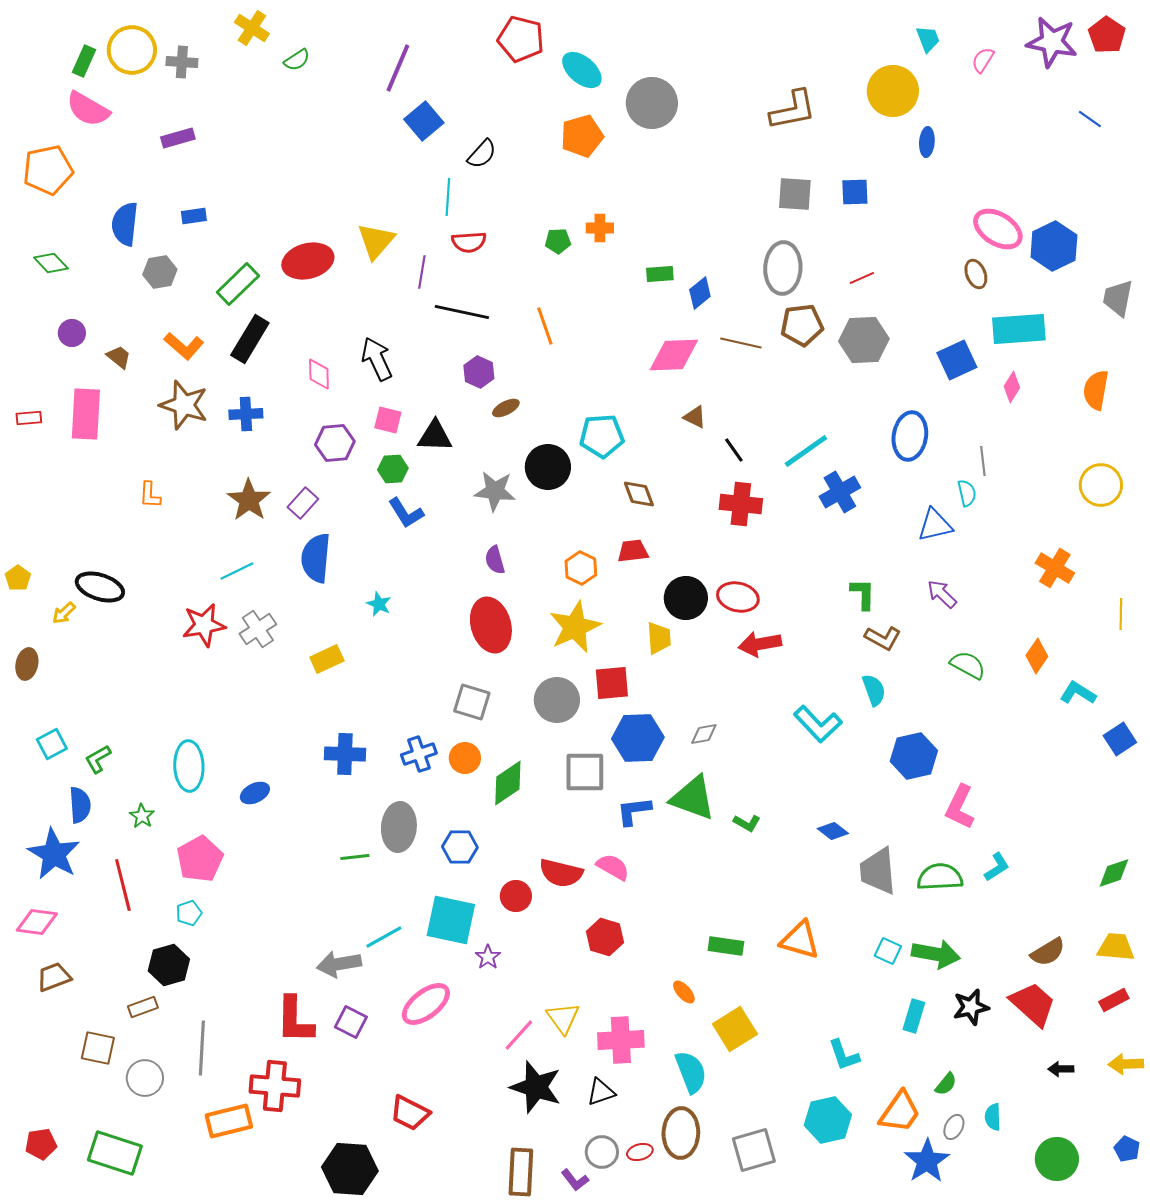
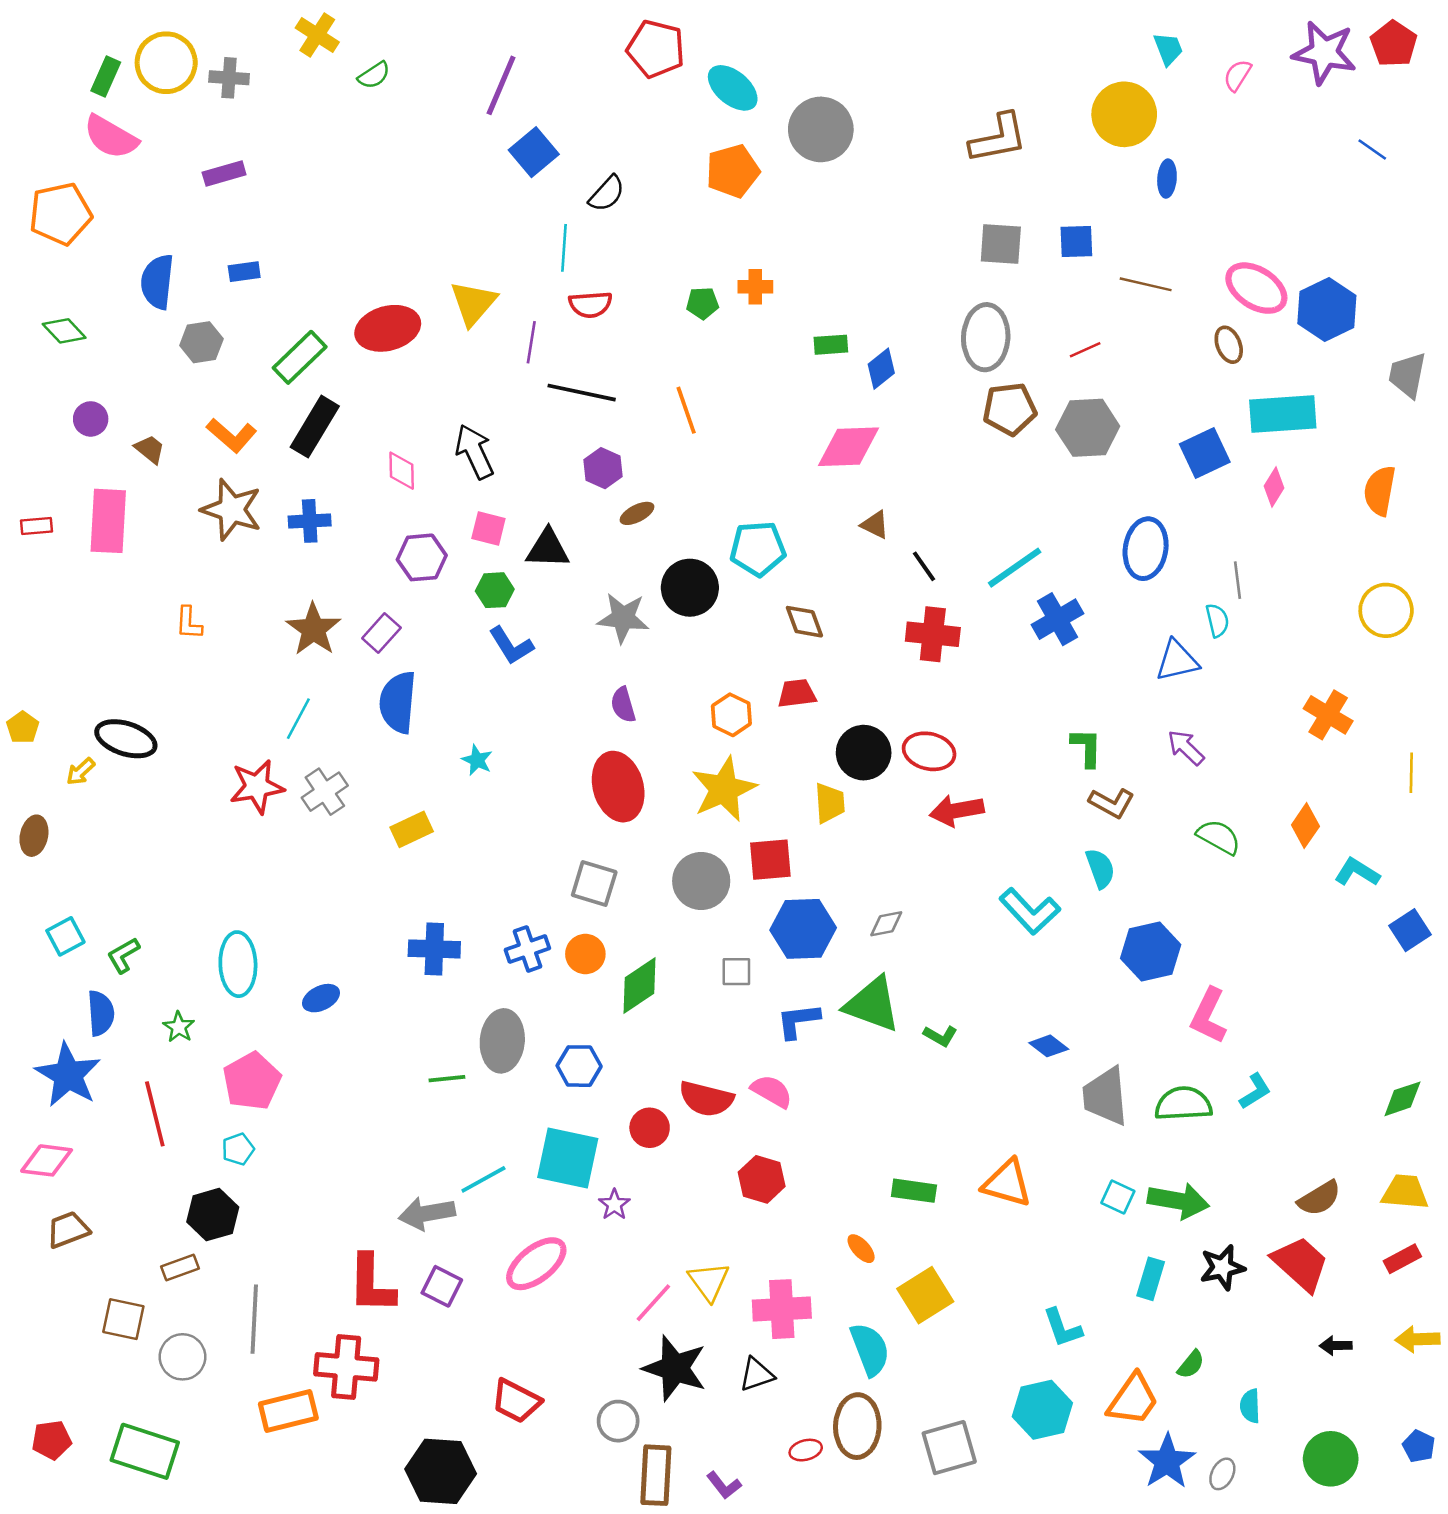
brown line: (741, 343) -> (1146, 284), moved
cyan line: (237, 571) -> (298, 719), turned -36
gray square: (585, 772) -> (736, 972), size x0.6
gray ellipse: (954, 1127) -> (1222, 1474), moved
gray circle: (602, 1152) -> (618, 1421), moved

